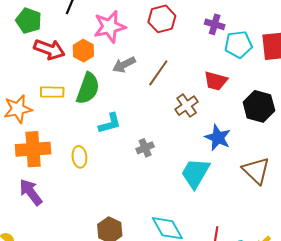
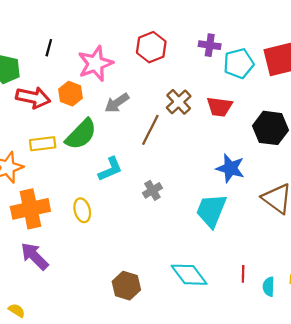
brown line: (158, 73) -> (150, 130), moved
green semicircle: (88, 88) -> (81, 134), turned 32
brown cross: (187, 106) -> (179, 102), moved

